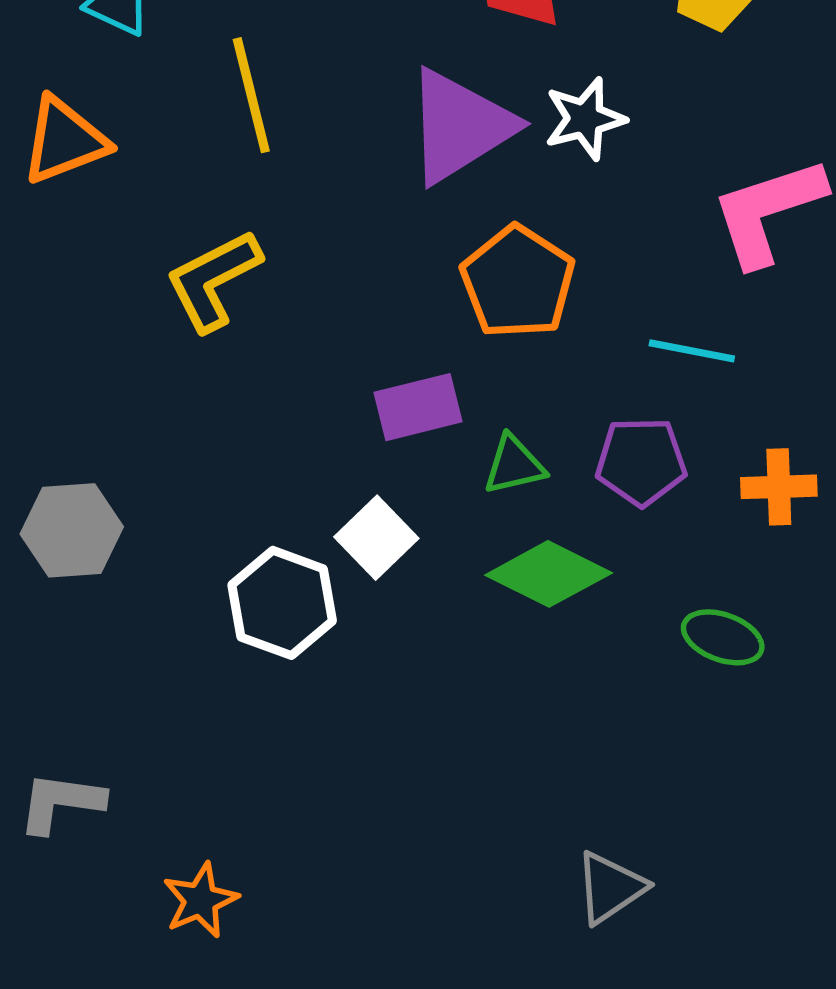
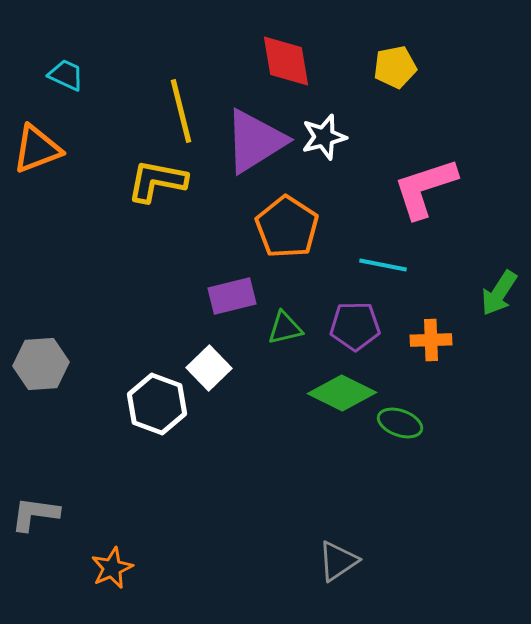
yellow line: (251, 95) -> (181, 111), moved
yellow L-shape: (213, 280) -> (157, 181), moved, turned 38
green diamond: (549, 574) -> (342, 393), moved

